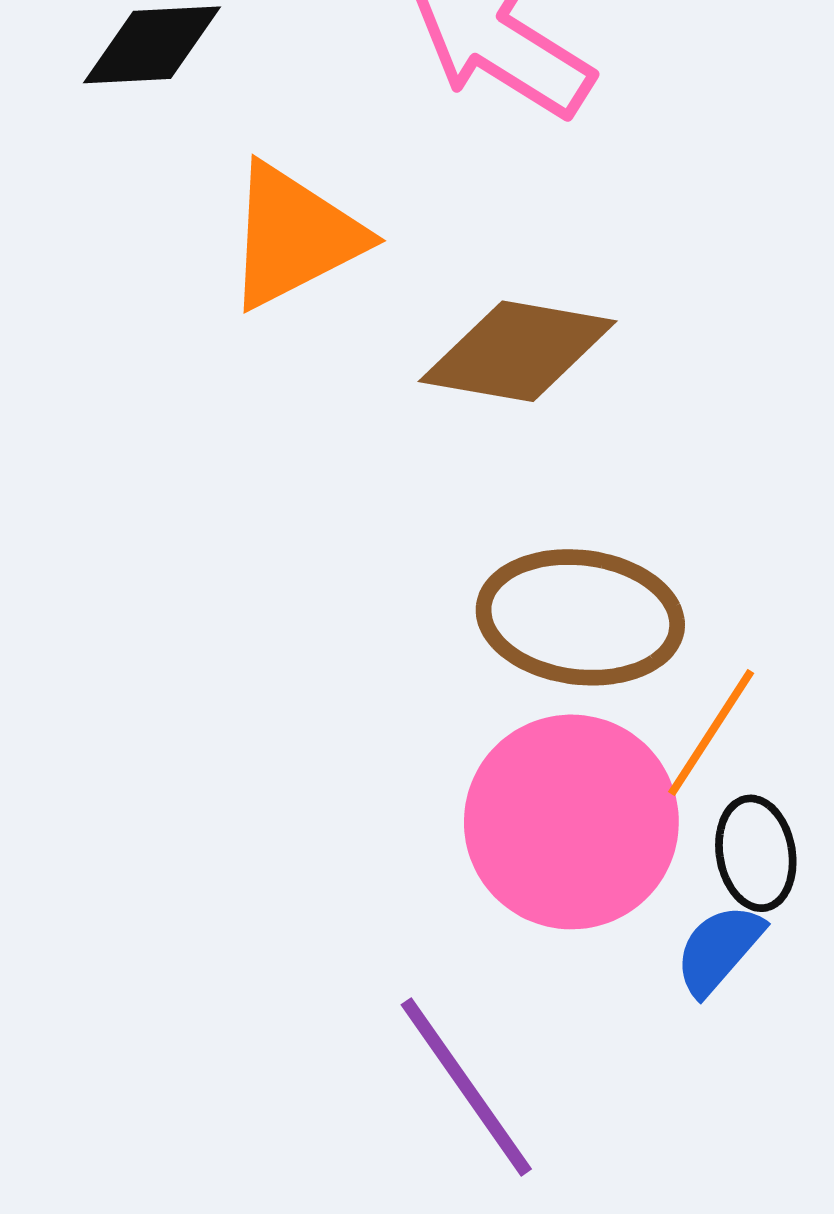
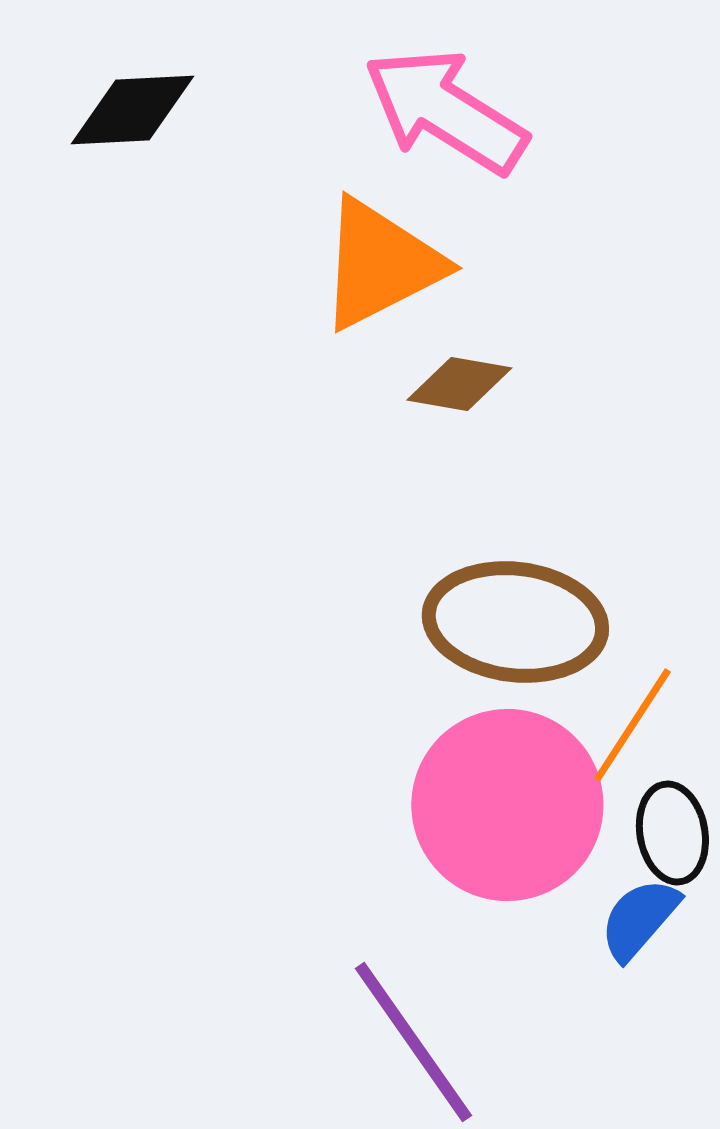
orange triangle: (294, 236) -> (380, 264), moved
brown diamond: (518, 351) -> (459, 384), size x0.6

